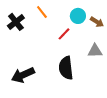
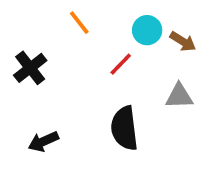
black cross: (16, 22) -> (30, 68), moved
black arrow: (23, 75) -> (43, 141), size x0.7

